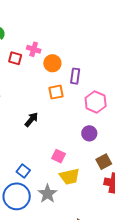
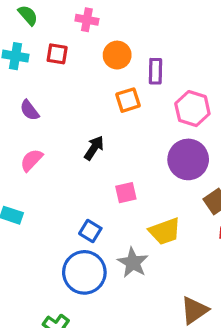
pink cross: (34, 49) -> (87, 20), moved
purple circle: (89, 133) -> (188, 159), size x1.6
pink square: (58, 156) -> (126, 193), moved, turned -32

